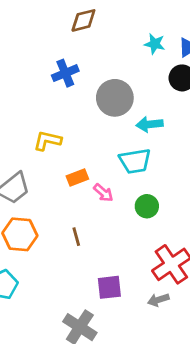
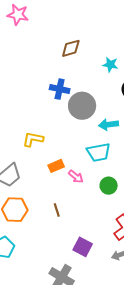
brown diamond: (83, 20) -> (71, 48), moved
blue cross: (65, 73) -> (60, 89), moved, turned 36
purple square: (109, 287) -> (83, 247), turned 36

